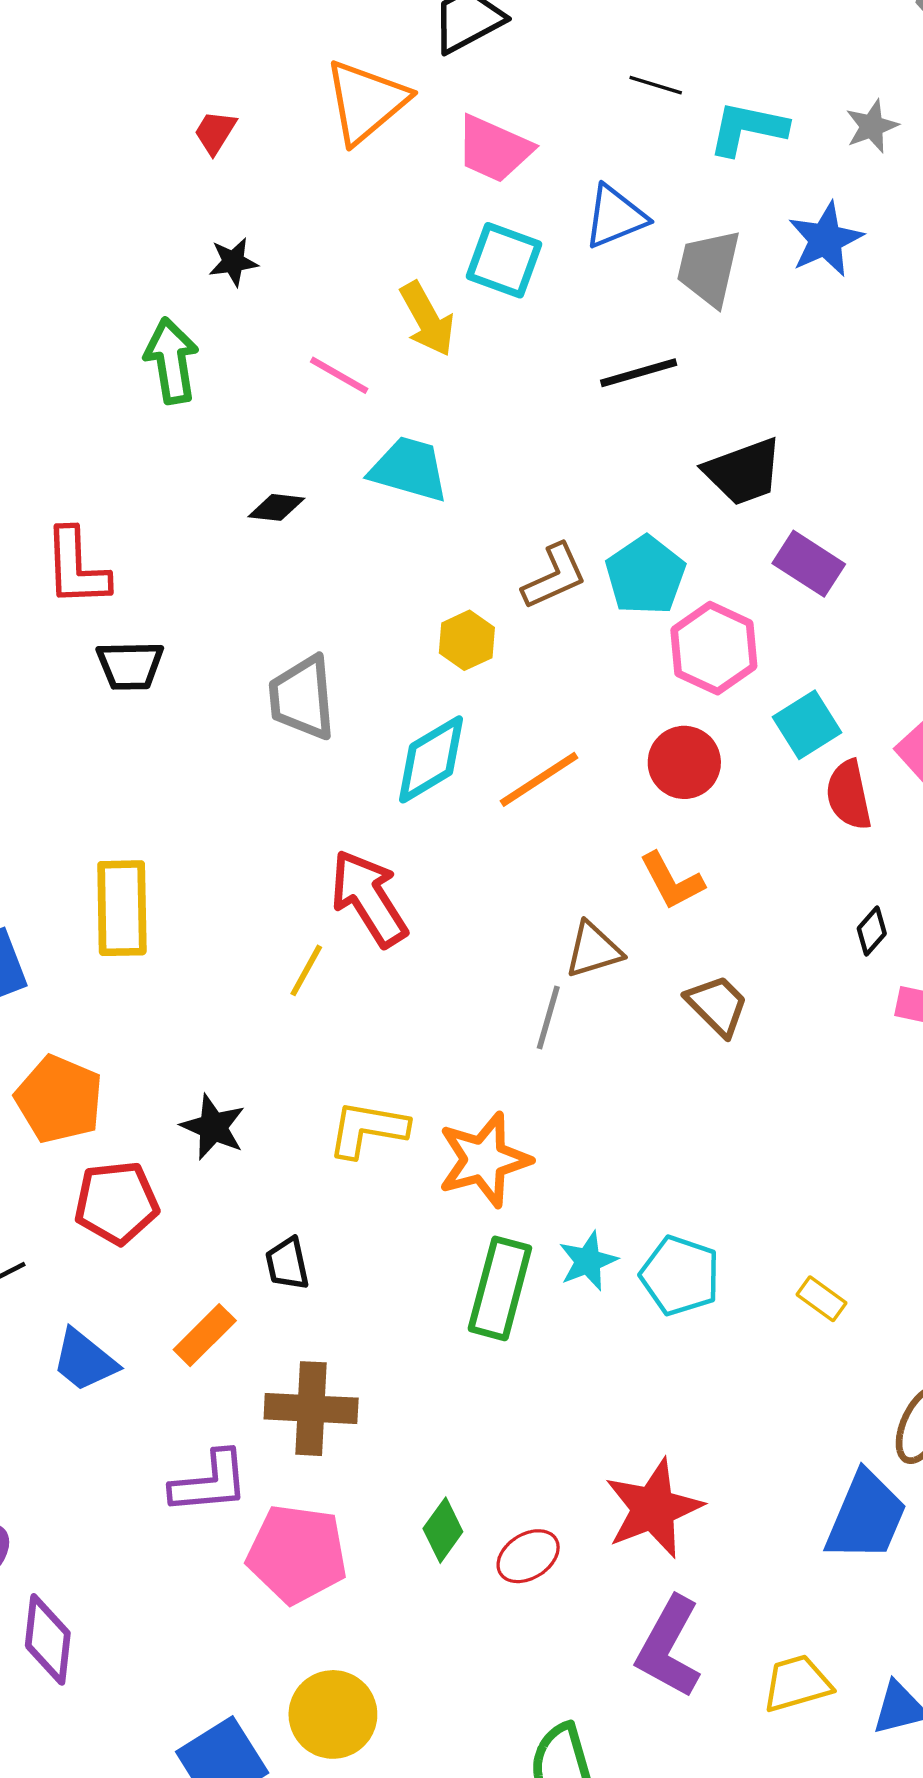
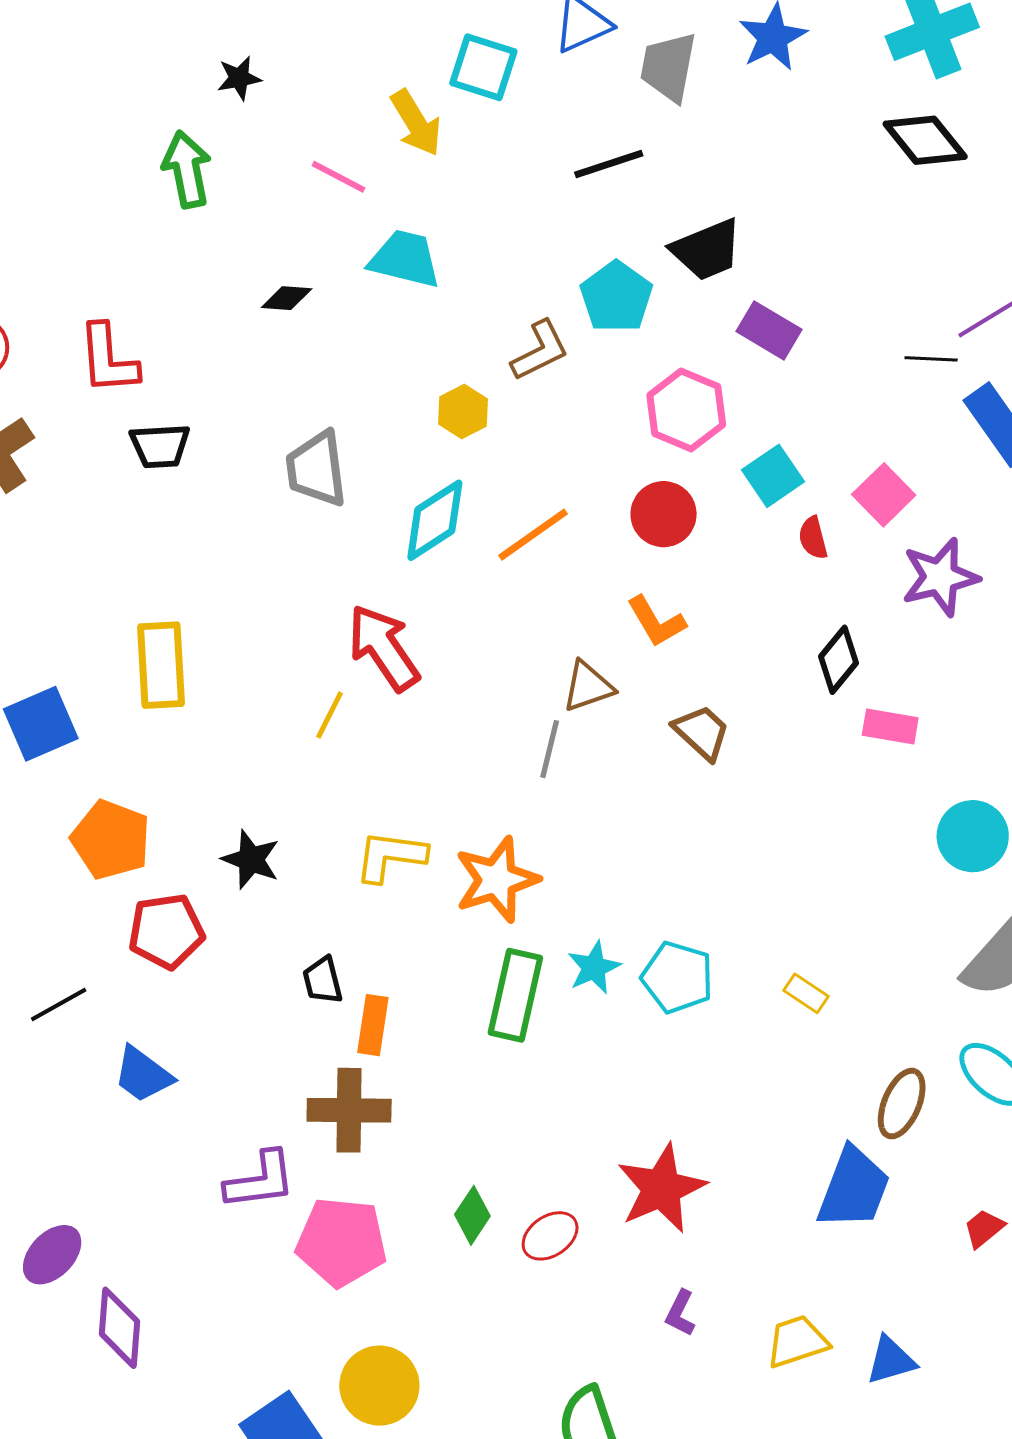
cyan pentagon: (645, 575) -> (616, 297), moved
red semicircle: (849, 795) -> (813, 538), size x0.7
black diamond: (872, 931) -> (839, 660), size x1.5
orange rectangle: (205, 1335) -> (373, 1025), moved, turned -34
purple L-shape: (669, 1647) -> (680, 1313), size x0.5

